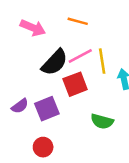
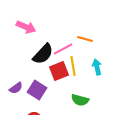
orange line: (78, 21) -> (85, 39), moved
yellow line: (102, 61) -> (73, 66), moved
purple square: (47, 109) -> (37, 90), turned -36

